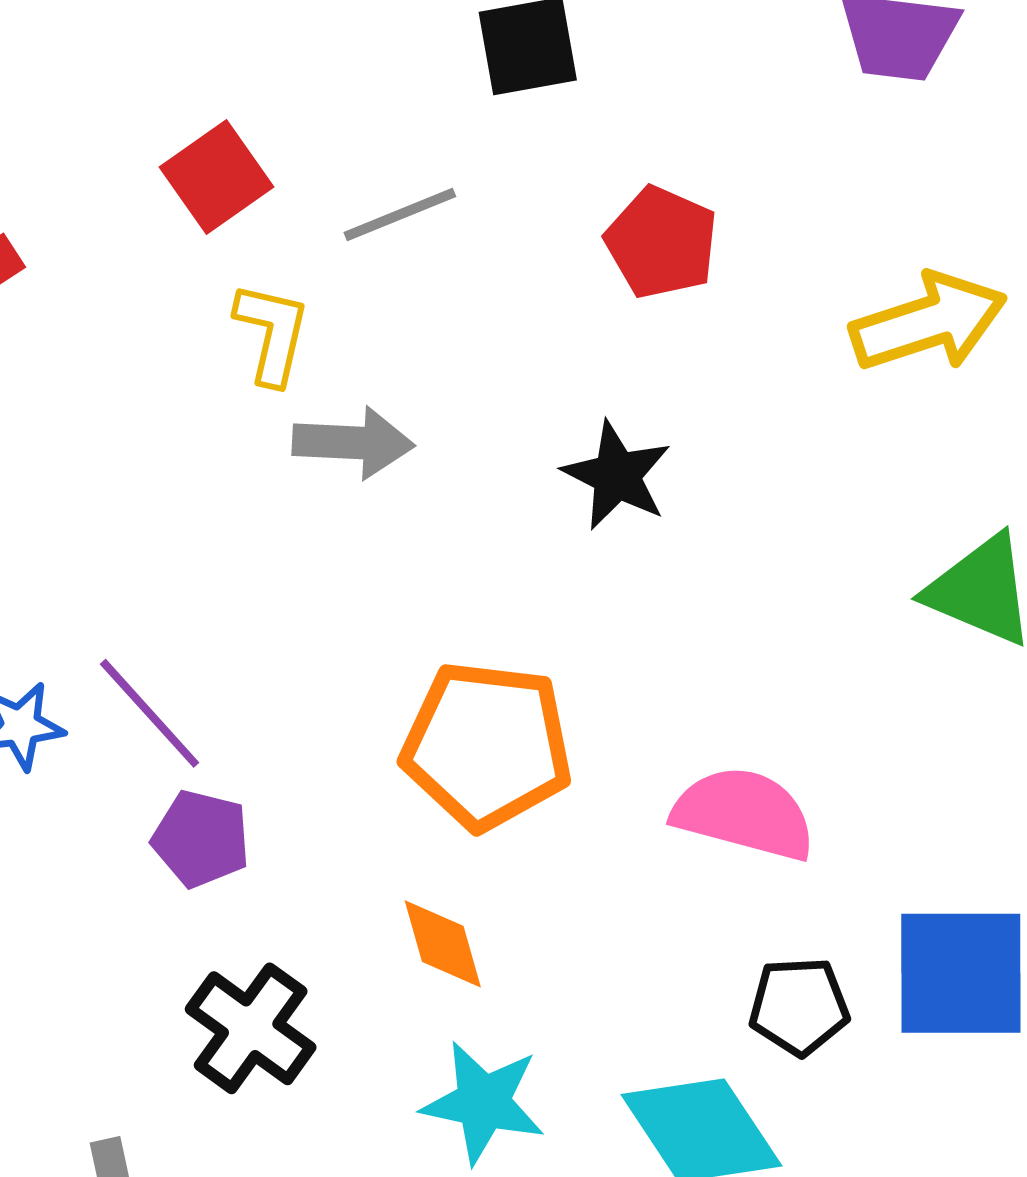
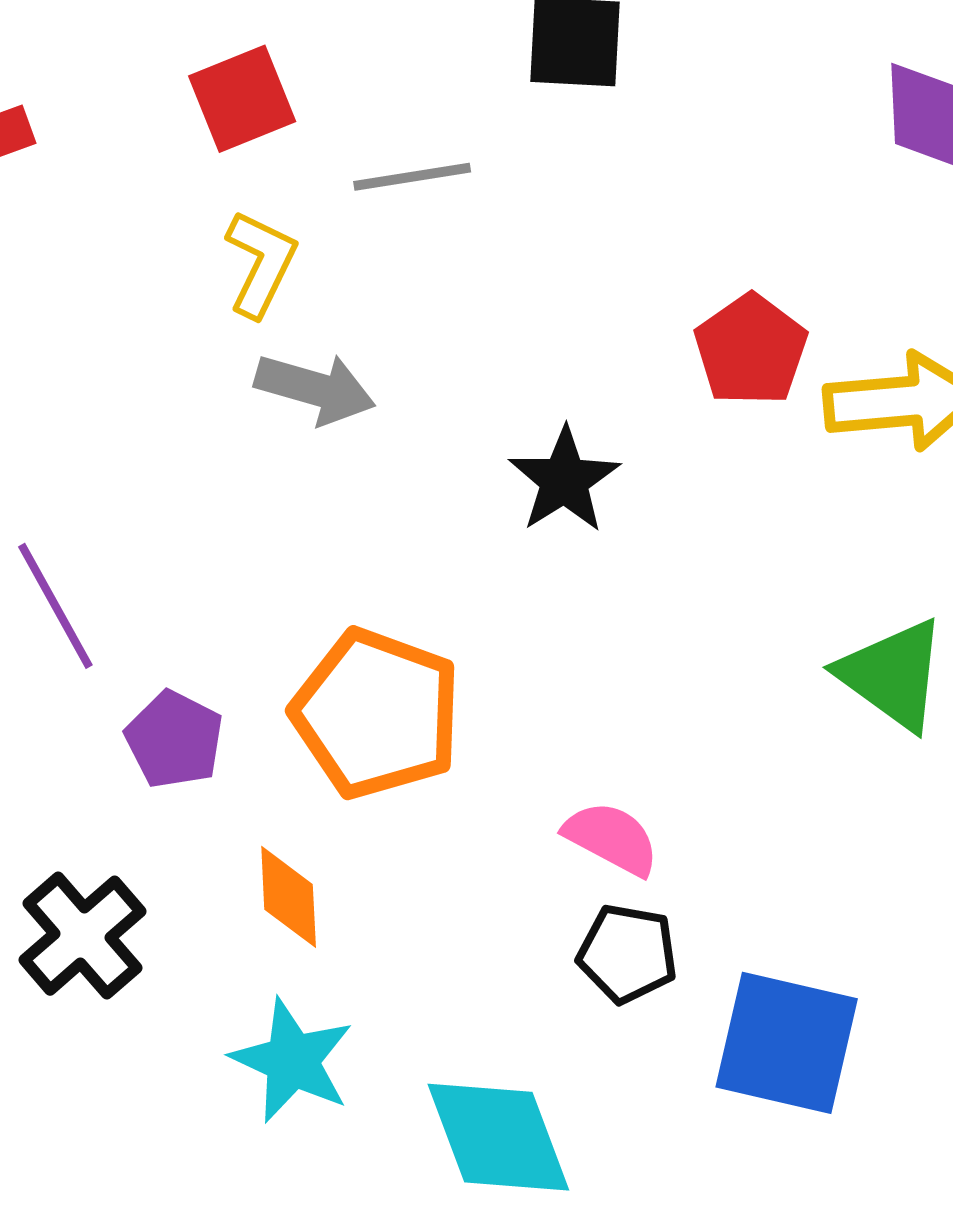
red pentagon: (662, 242) -> (751, 350), moved
pink semicircle: (744, 814) -> (611, 838), size x0.7
purple pentagon: (201, 839) -> (174, 740), moved
black pentagon: (799, 1006) -> (627, 954), moved

